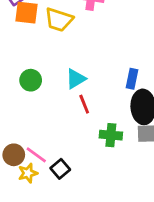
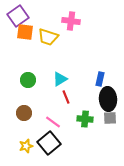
brown circle: (14, 155) -> (24, 113), moved
pink line: (36, 155) -> (53, 122), moved
black square: (60, 169) -> (49, 143), size x1.6

